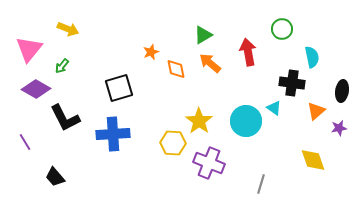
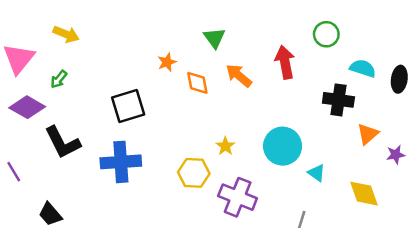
green triangle: (203, 35) -> (214, 38), moved, turned -36
cyan semicircle: (312, 57) -> (363, 68), turned -60
black ellipse: (342, 91) -> (399, 79), moved
cyan triangle: (274, 108) -> (317, 173), moved
yellow star: (199, 121) -> (225, 146), size x0.6

